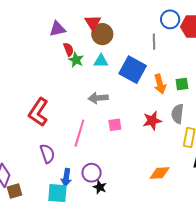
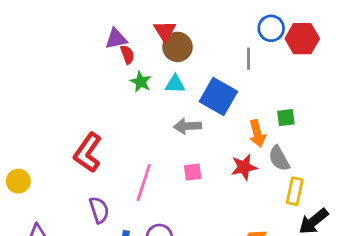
red semicircle: (69, 49) -> (127, 55), moved
orange arrow: (160, 84) -> (257, 134), moved
gray arrow: (98, 98) -> (187, 126), moved
gray semicircle: (177, 114) -> (279, 158), turned -36

